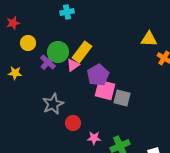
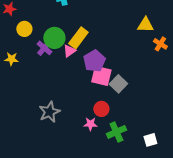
gray square: (122, 98) -> (118, 84), turned 30
gray star: (53, 104) -> (49, 112), moved
red circle: (73, 123) -> (101, 109), moved

